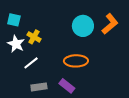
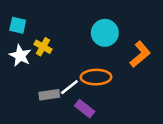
orange L-shape: (110, 24) -> (140, 54), moved
white line: (31, 63) -> (69, 87), moved
gray rectangle: (39, 87) -> (49, 95), moved

